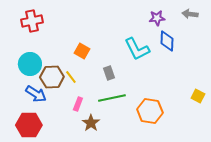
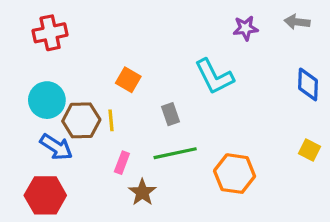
blue diamond: (167, 41) -> (308, 84), moved
yellow line: (71, 77) -> (111, 120), turned 32

